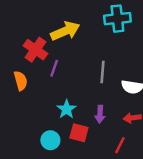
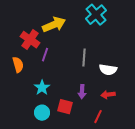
cyan cross: (117, 19) -> (96, 15), turned -35
cyan star: (67, 109) -> (42, 88), moved

